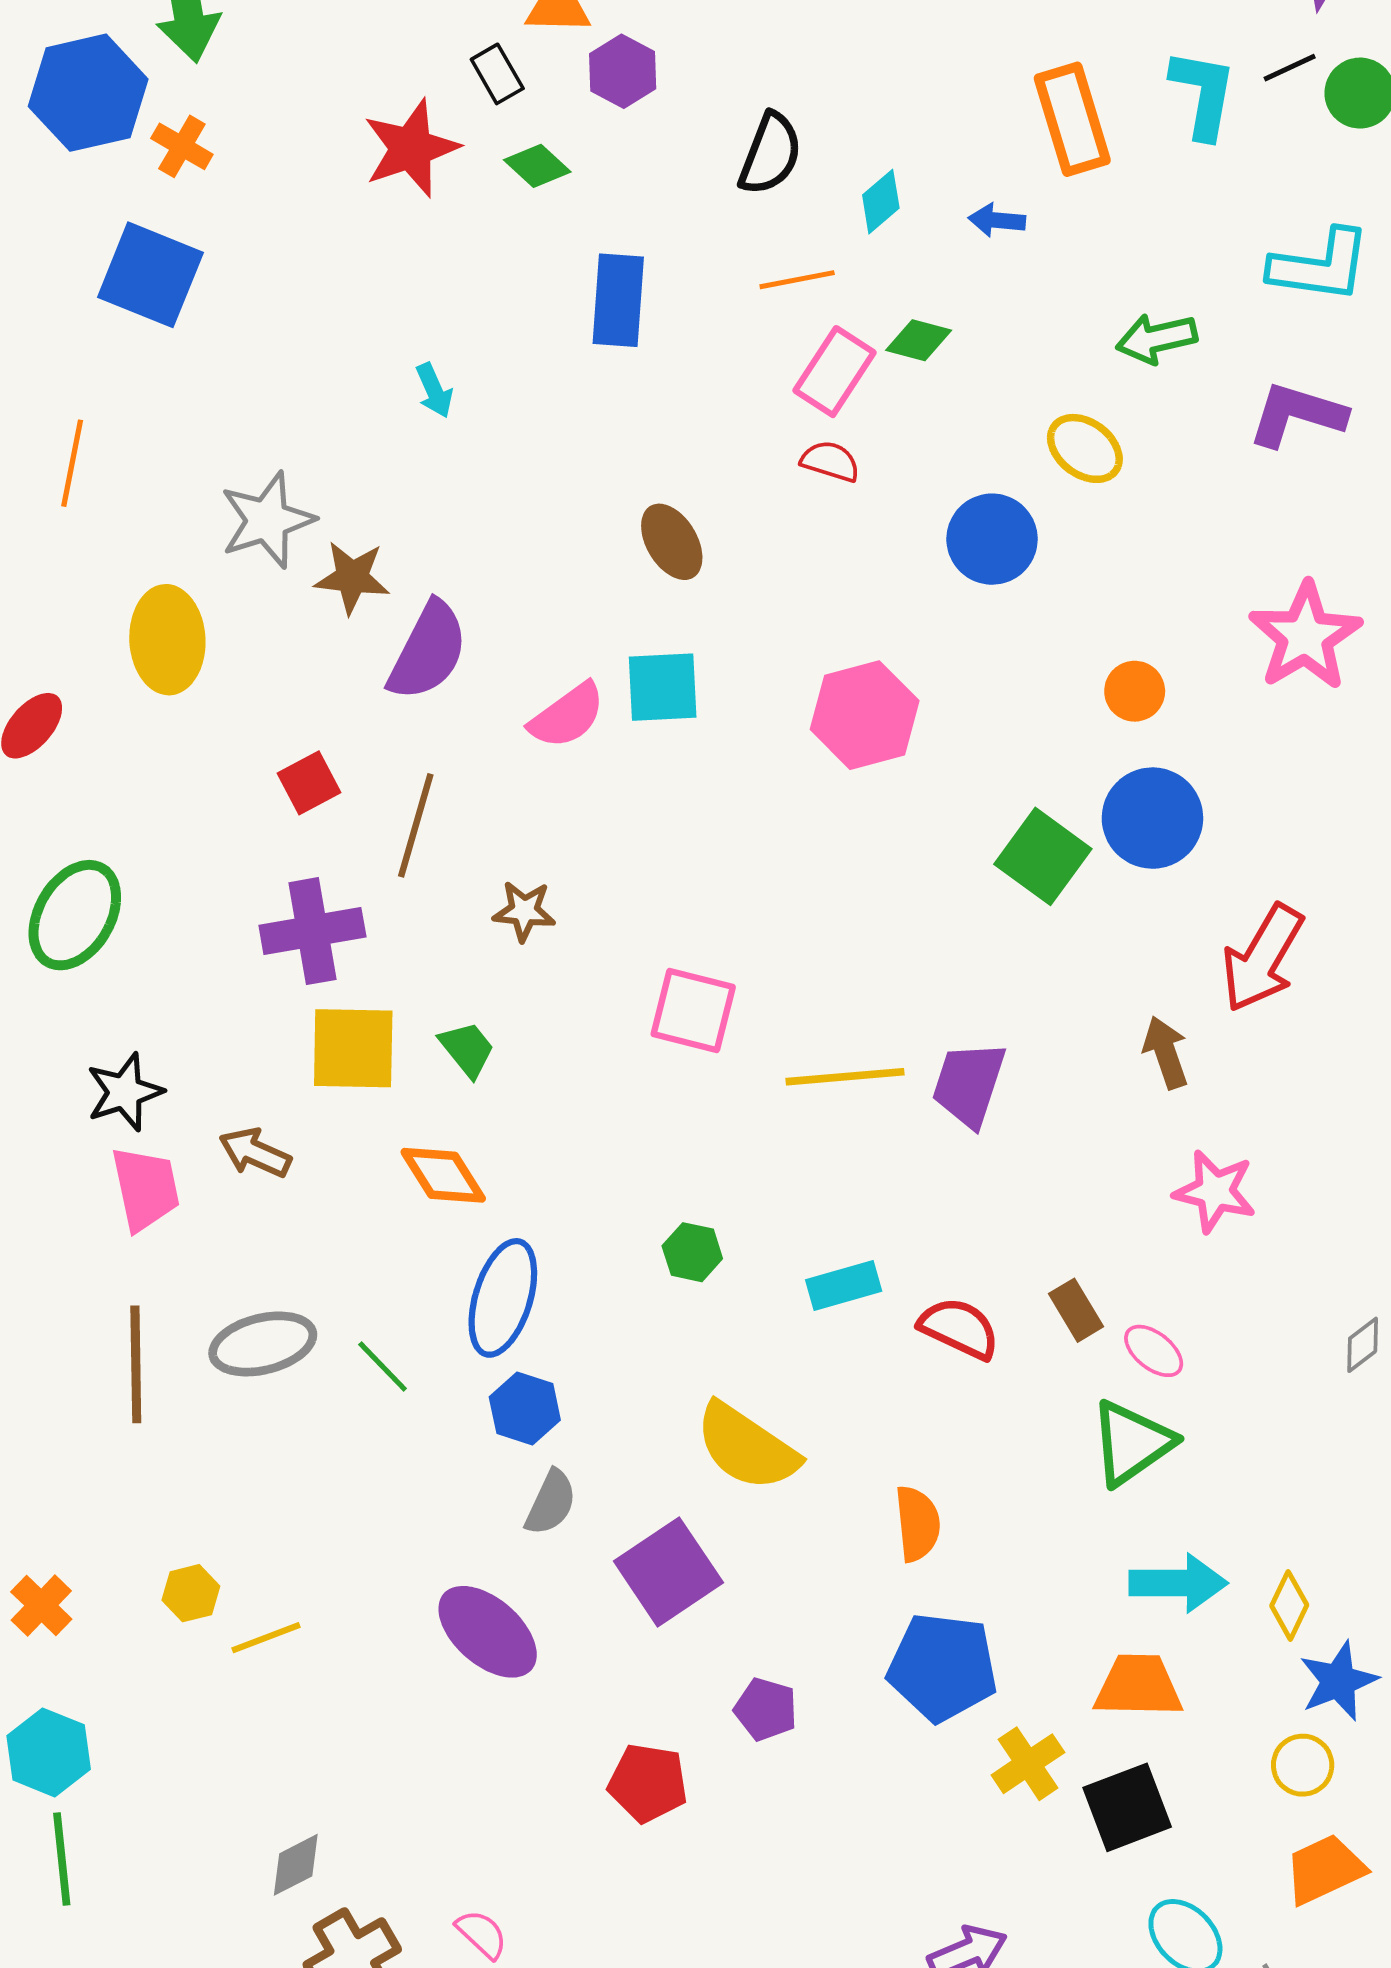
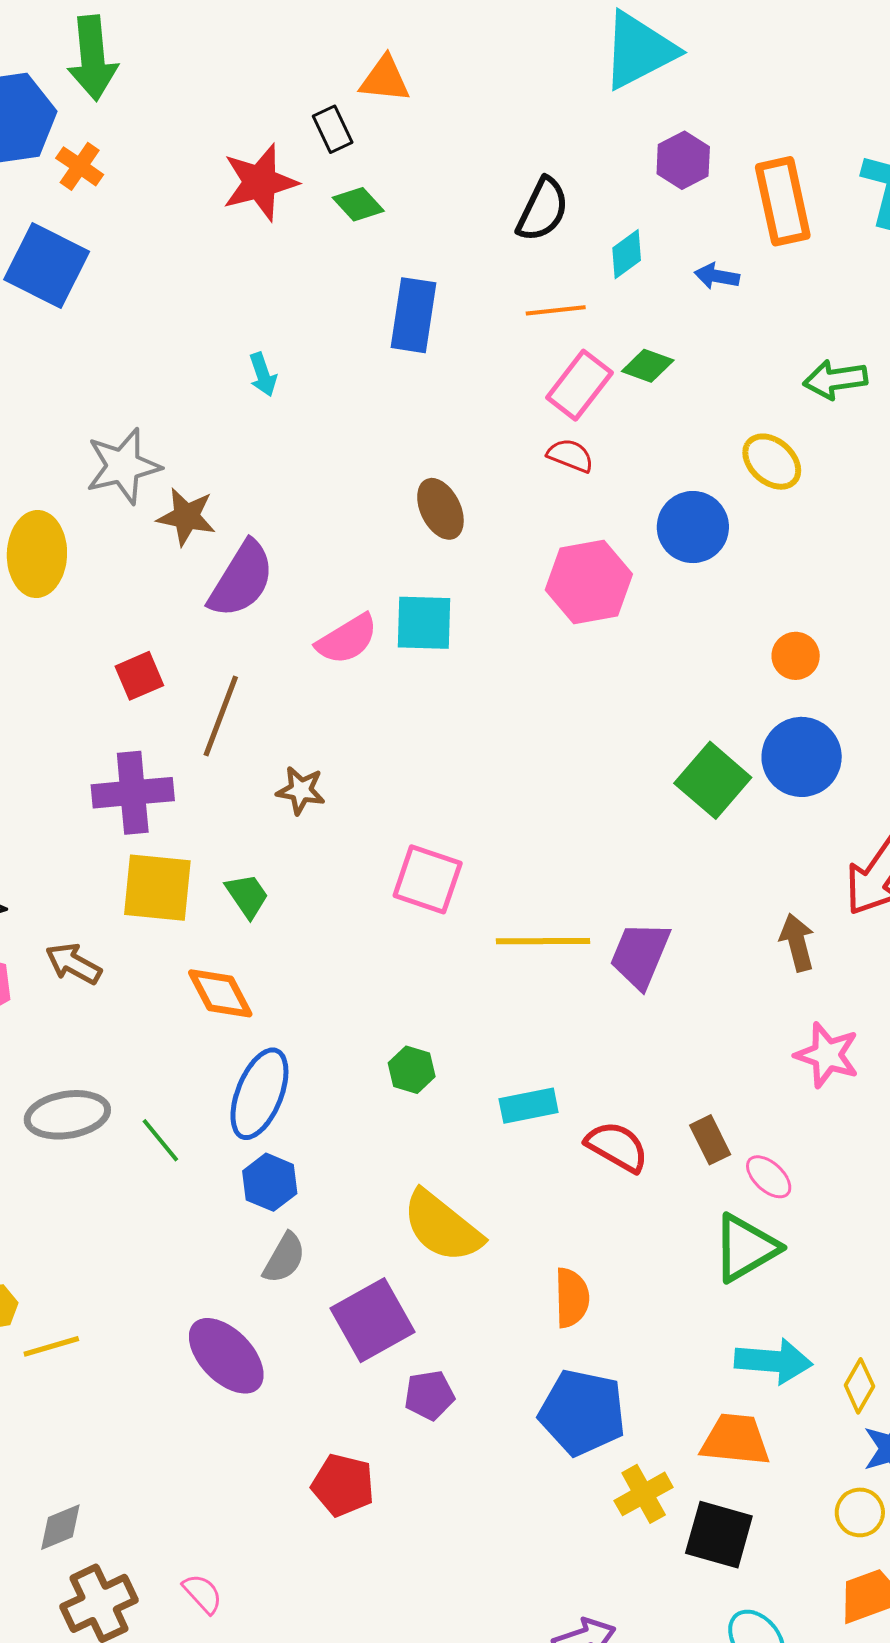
purple hexagon: (623, 71) -> (683, 160), moved
pink hexagon: (865, 715) -> (589, 582), moved
purple pentagon: (766, 1709) -> (429, 1395), moved, turned -30
black square: (1127, 1807) -> (719, 1535), turned 32

